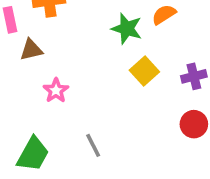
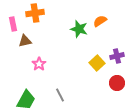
yellow square: (144, 71) -> (97, 63), moved

